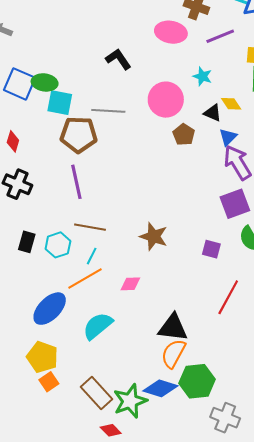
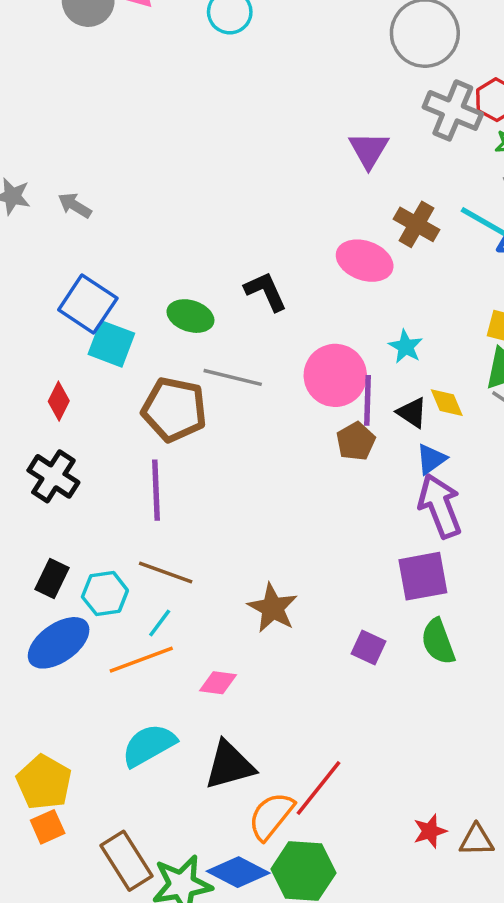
purple line: (220, 36) -> (368, 400), moved, turned -76
green ellipse: (45, 82) -> (190, 316), moved
cyan square: (60, 103) -> (111, 344), moved
red line: (228, 297) -> (319, 788), moved
blue ellipse: (50, 309) -> (59, 643), moved
black triangle: (173, 327) -> (229, 765), moved, turned -32

